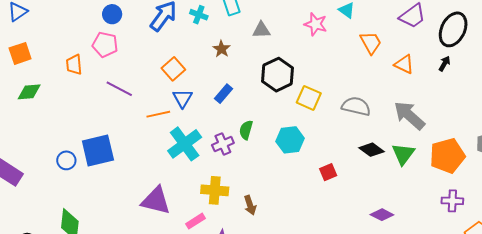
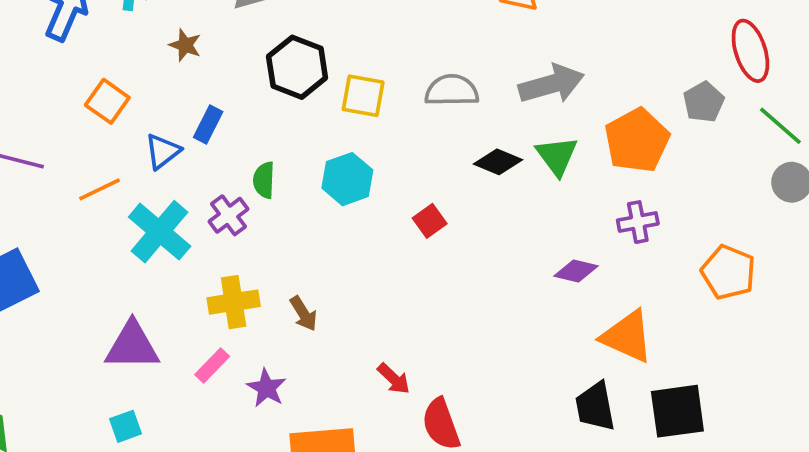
blue triangle: (183, 98) -> (163, 151), moved, turned 35
gray arrow: (409, 115) -> (551, 84), turned 136
purple cross: (452, 201) -> (638, 222), moved
purple diamond: (382, 215) -> (576, 271), moved

